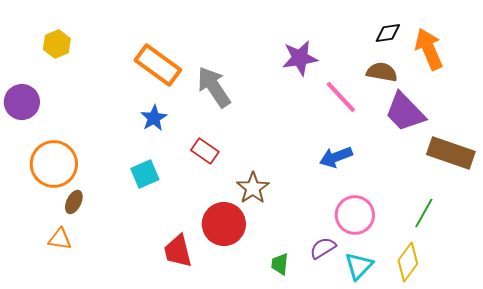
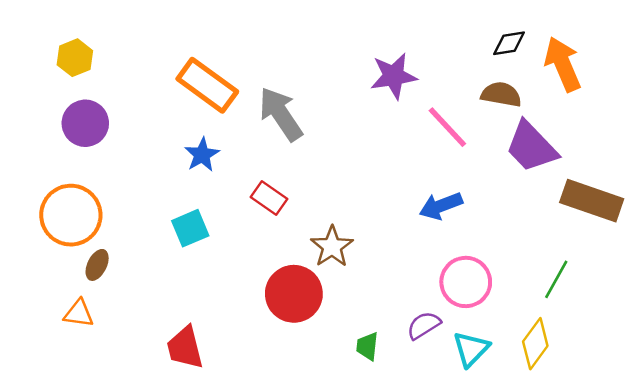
purple circle: (22, 102) -> (85, 123), moved
red trapezoid: (178, 251) -> (185, 348), moved

